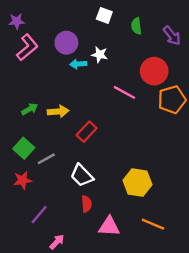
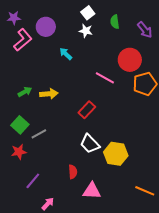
white square: (104, 15) -> (88, 13), turned 32
purple circle: (66, 43) -> (46, 27), moved
white star: (100, 55) -> (86, 31), moved
cyan arrow: (78, 64) -> (66, 54), turned 48
red rectangle: (87, 132) -> (87, 110), moved
white trapezoid: (82, 175) -> (90, 144), moved
orange line: (153, 224) -> (145, 191), moved

